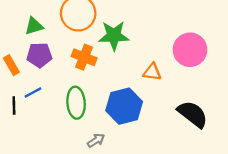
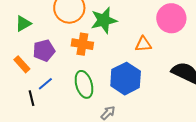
green triangle: (34, 26) -> (23, 24), moved

